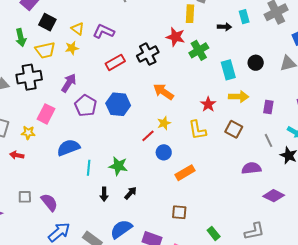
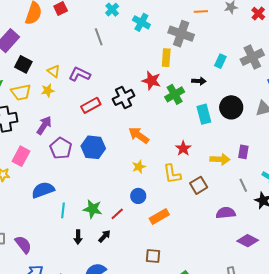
cyan rectangle: (244, 17) -> (220, 61), turned 40
black arrow: (224, 27) -> (199, 81), moved
black circle: (256, 63) -> (231, 107), size x1.5
yellow arrow: (239, 97) -> (220, 159), moved
brown square: (234, 129) -> (199, 185), moved, turned 30
red line: (148, 136) -> (117, 214), moved

